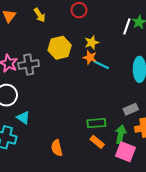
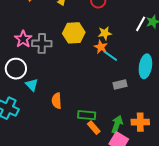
gray rectangle: (131, 109) -> (120, 84), moved
cyan triangle: (23, 118) -> (32, 85), moved
green rectangle: (96, 123) -> (87, 115), moved
orange semicircle: (57, 148) -> (57, 101), moved

